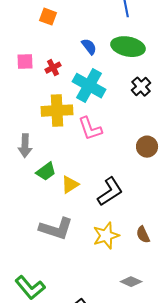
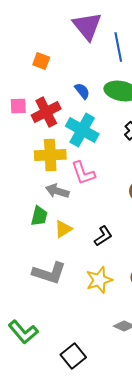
red cross: (53, 68) -> (46, 112), size x1.8
gray arrow: (25, 146) -> (57, 191), moved, turned 105
green trapezoid: (46, 172) -> (39, 216), turned -40
black L-shape: (110, 192) -> (103, 236), size x0.7

